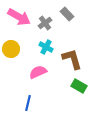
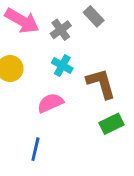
green rectangle: (79, 86) -> (112, 124), turned -56

